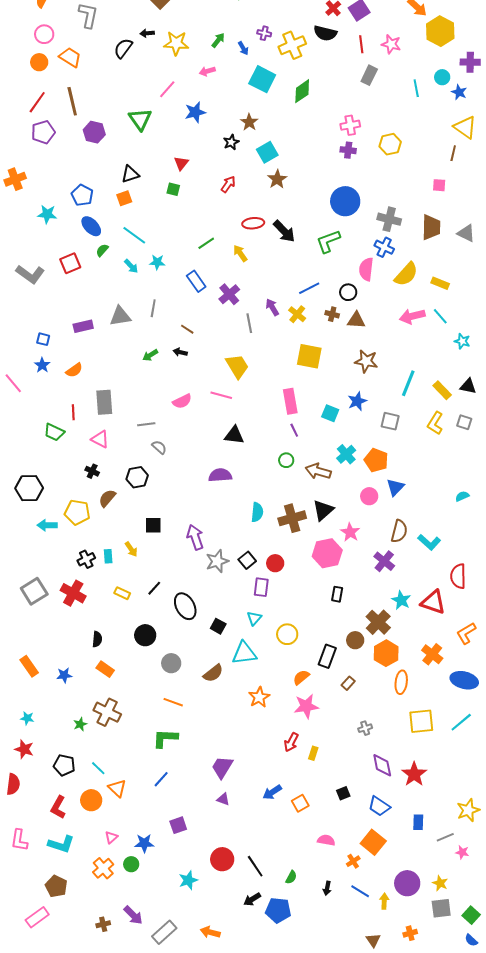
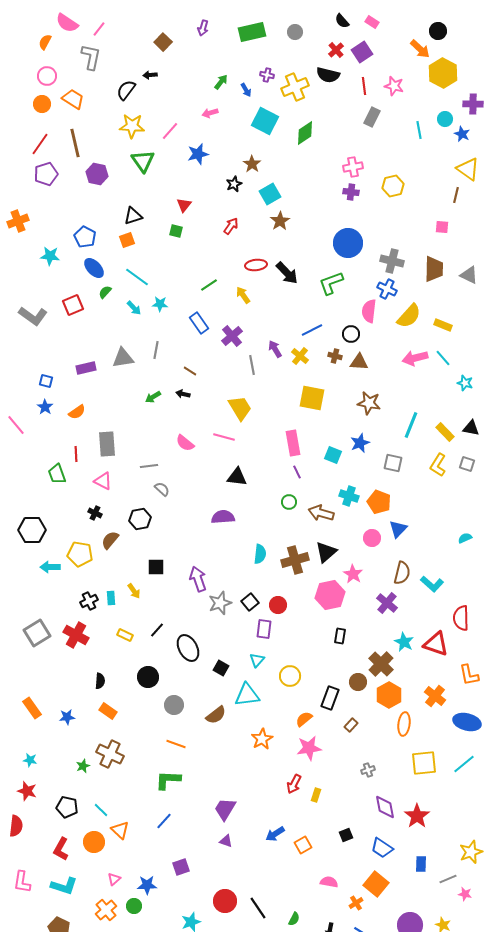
yellow star: (176, 43) -> (132, 126), moved
pink semicircle: (182, 401) -> (185, 443), turned 66
green trapezoid: (54, 432) -> (57, 474), turned 45
cyan cross: (346, 454) -> (349, 496), turned -30
orange L-shape: (466, 633) -> (469, 675), turned -70

